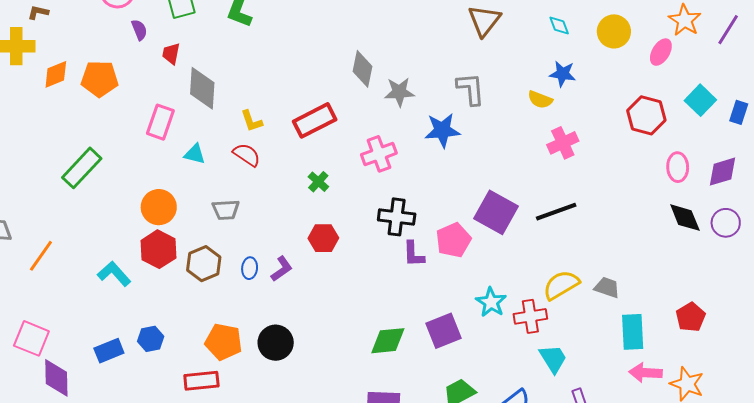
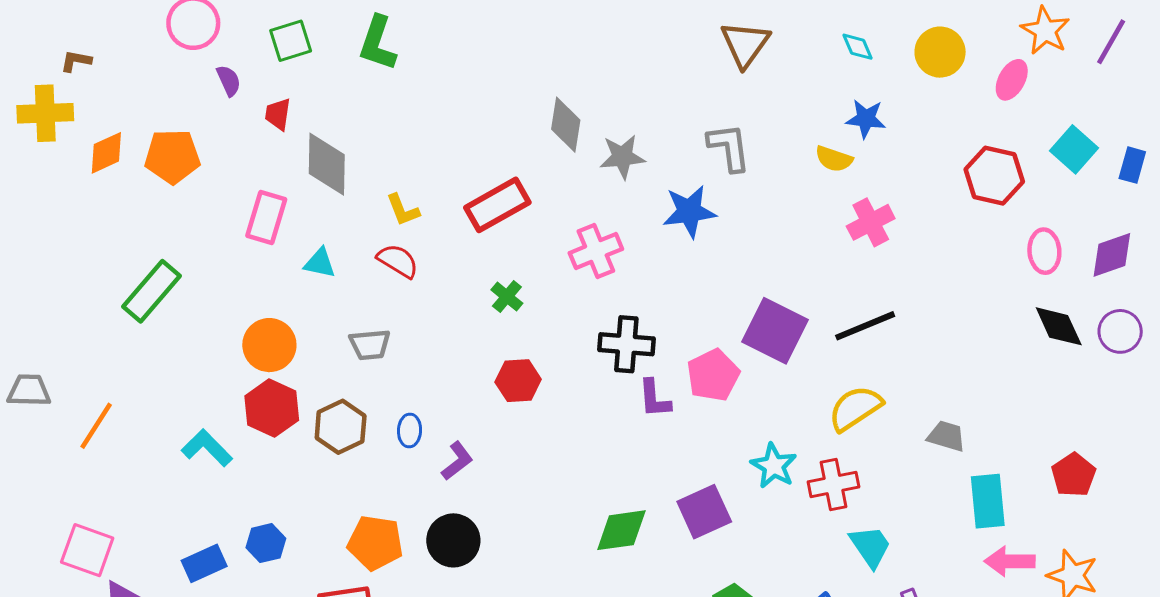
purple L-shape: (282, 269) -> (457, 461), moved
yellow semicircle: (561, 285) -> (855, 408), moved

